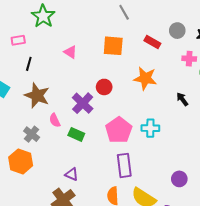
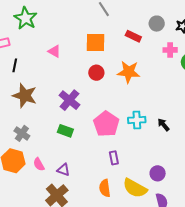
red circle: (104, 87) -> (96, 73), moved
black arrow: (182, 99) -> (163, 125), moved
pink semicircle: (55, 120) -> (39, 164), moved
purple rectangle: (124, 165) -> (114, 158), size x0.6
purple circle: (179, 179) -> (158, 173), moved

